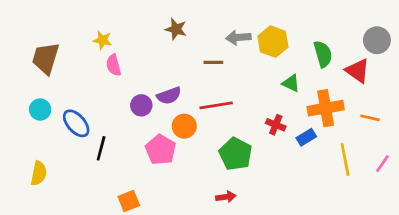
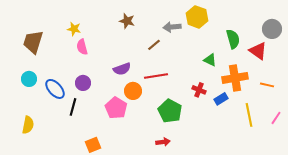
yellow hexagon: (273, 42) -> (197, 17), moved
brown line: (213, 62) -> (154, 45), turned -40
purple circle: (141, 105) -> (83, 83), moved

